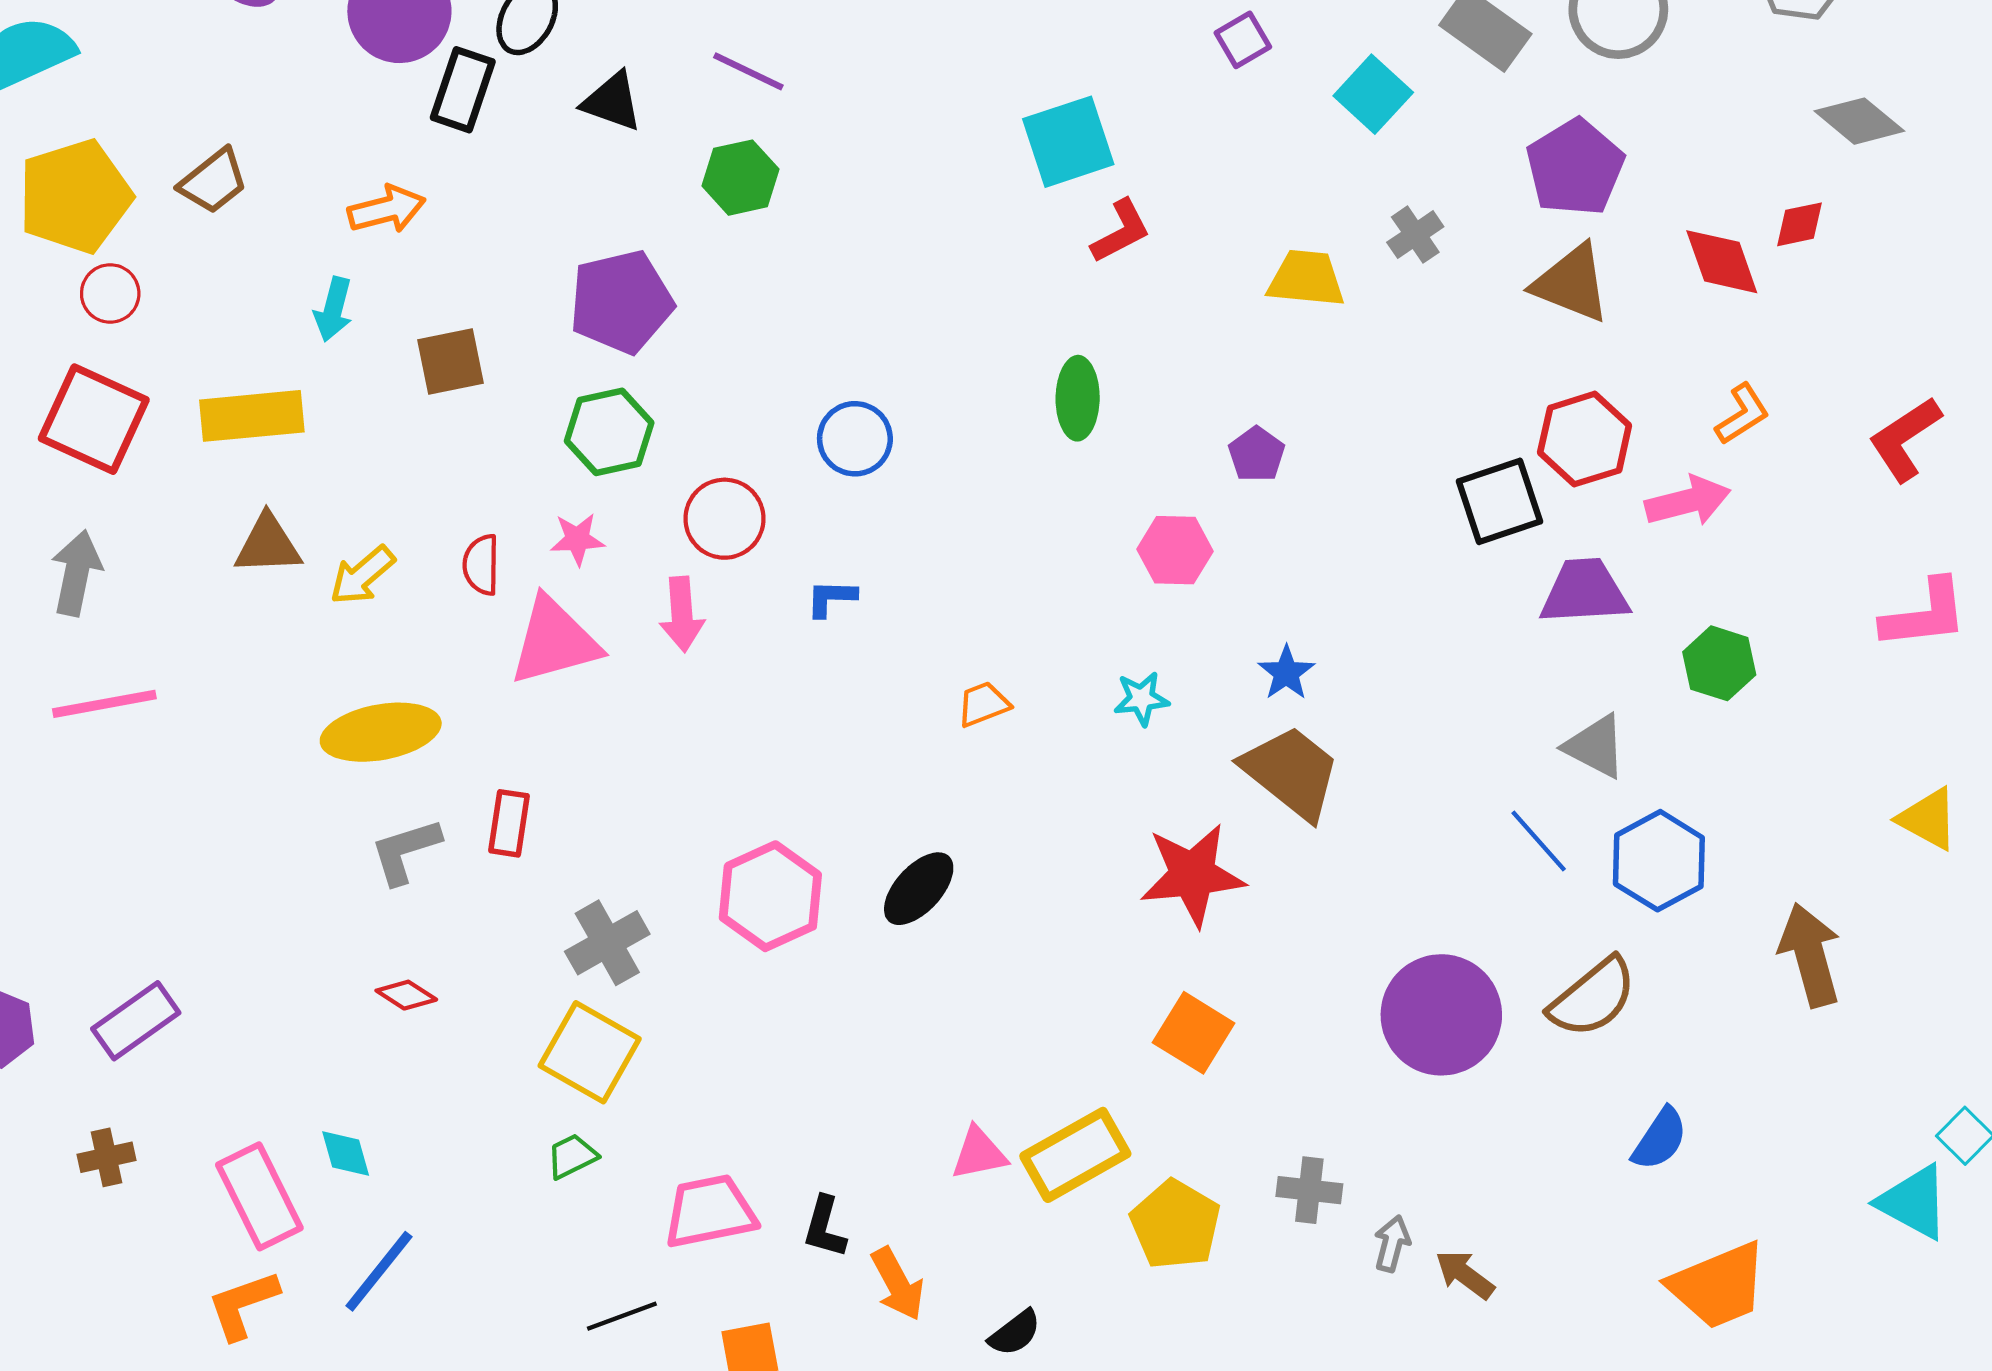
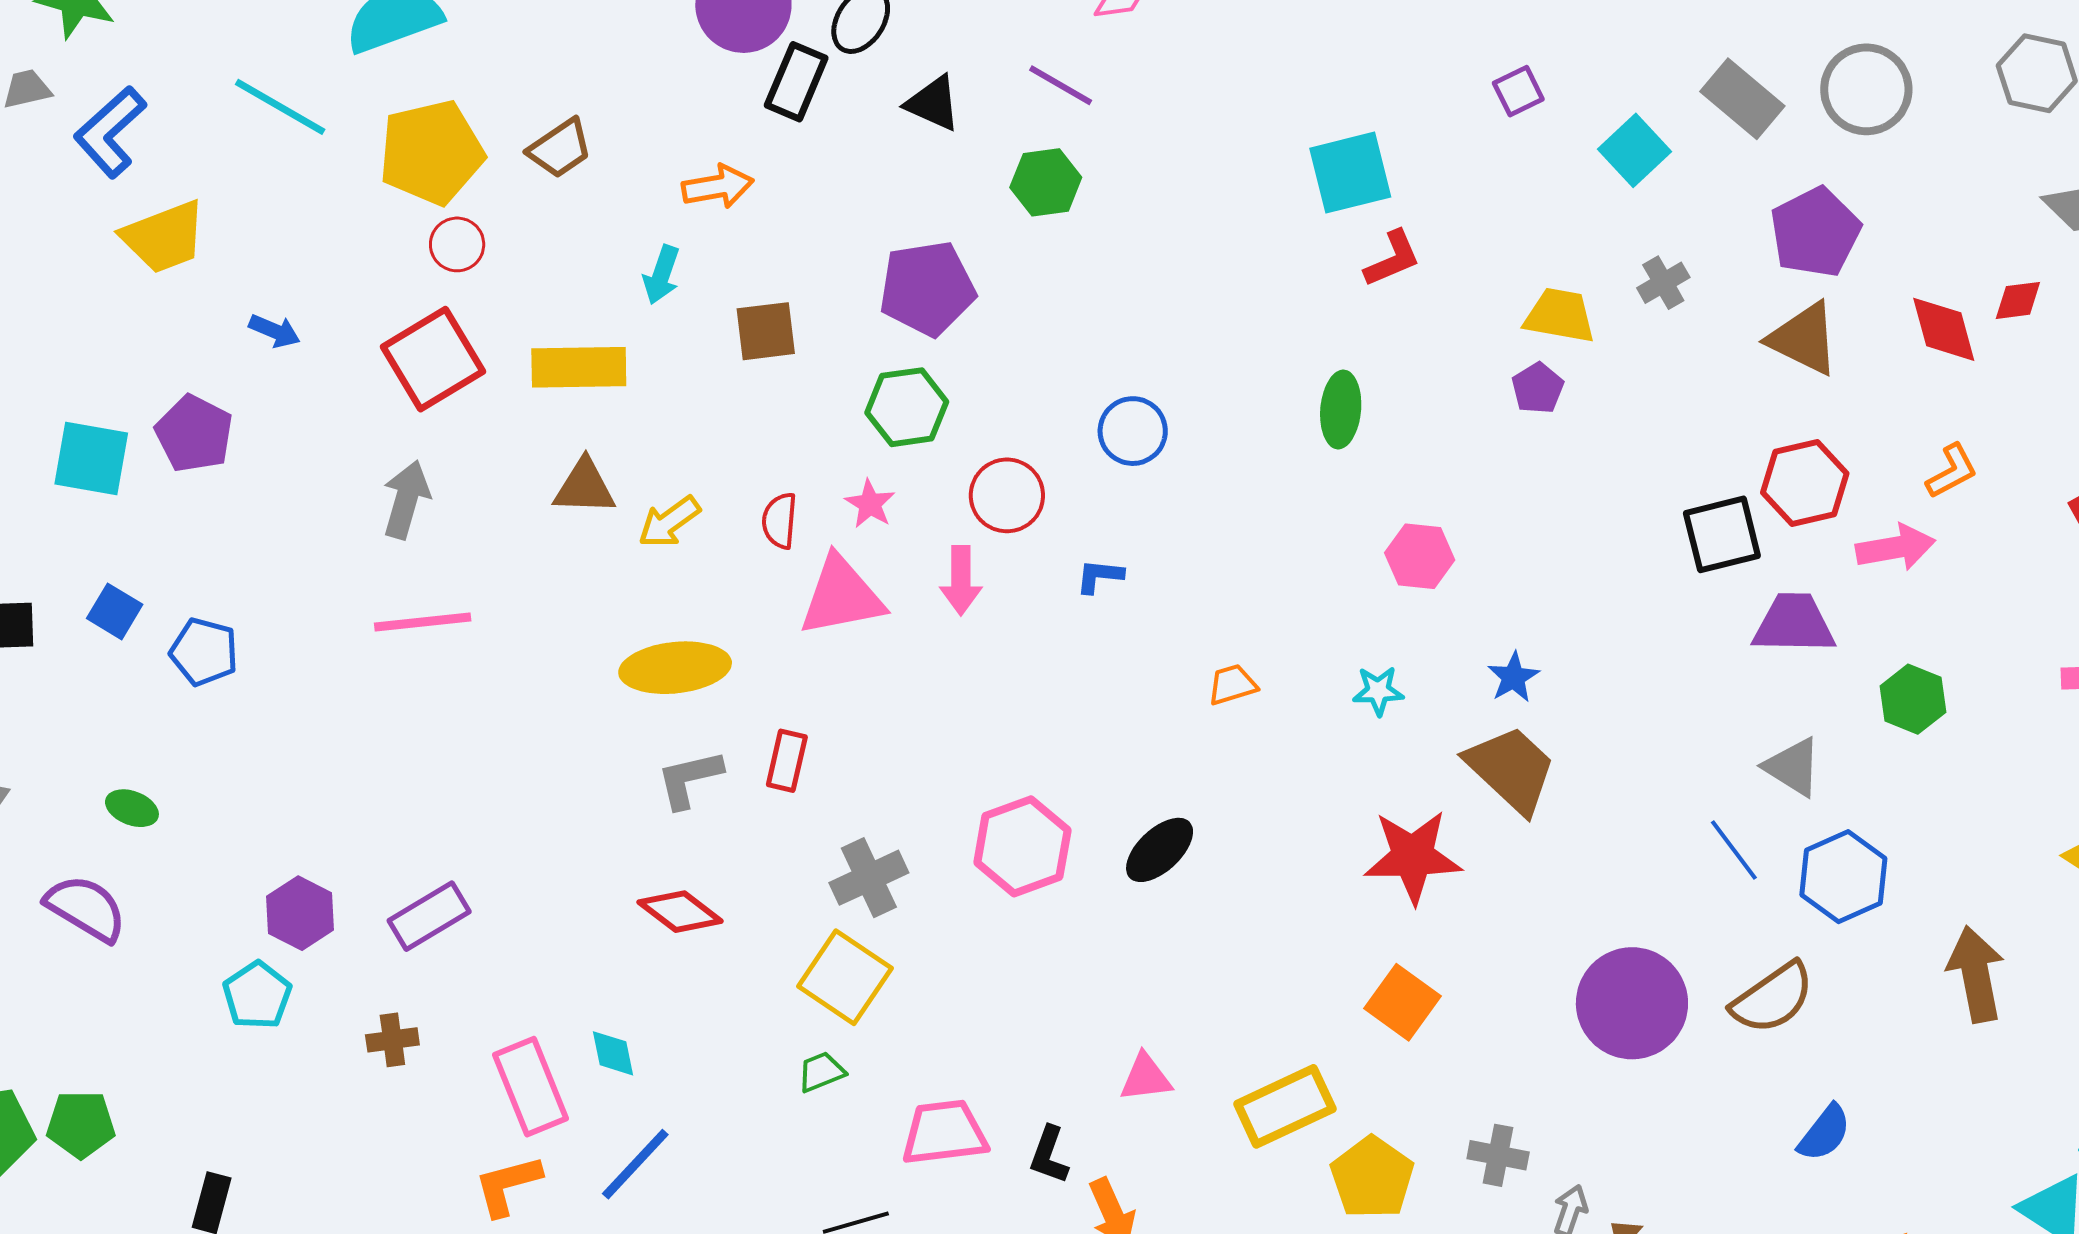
red square: (94, 419) -> (433, 359), turned 30
purple pentagon: (1257, 454) -> (1538, 388), moved
pink star: (577, 539) -> (870, 504), turned 30
red diamond: (406, 995) -> (680, 912), size x1.5
pink triangle: (979, 1153) -> (1146, 1078), moved

